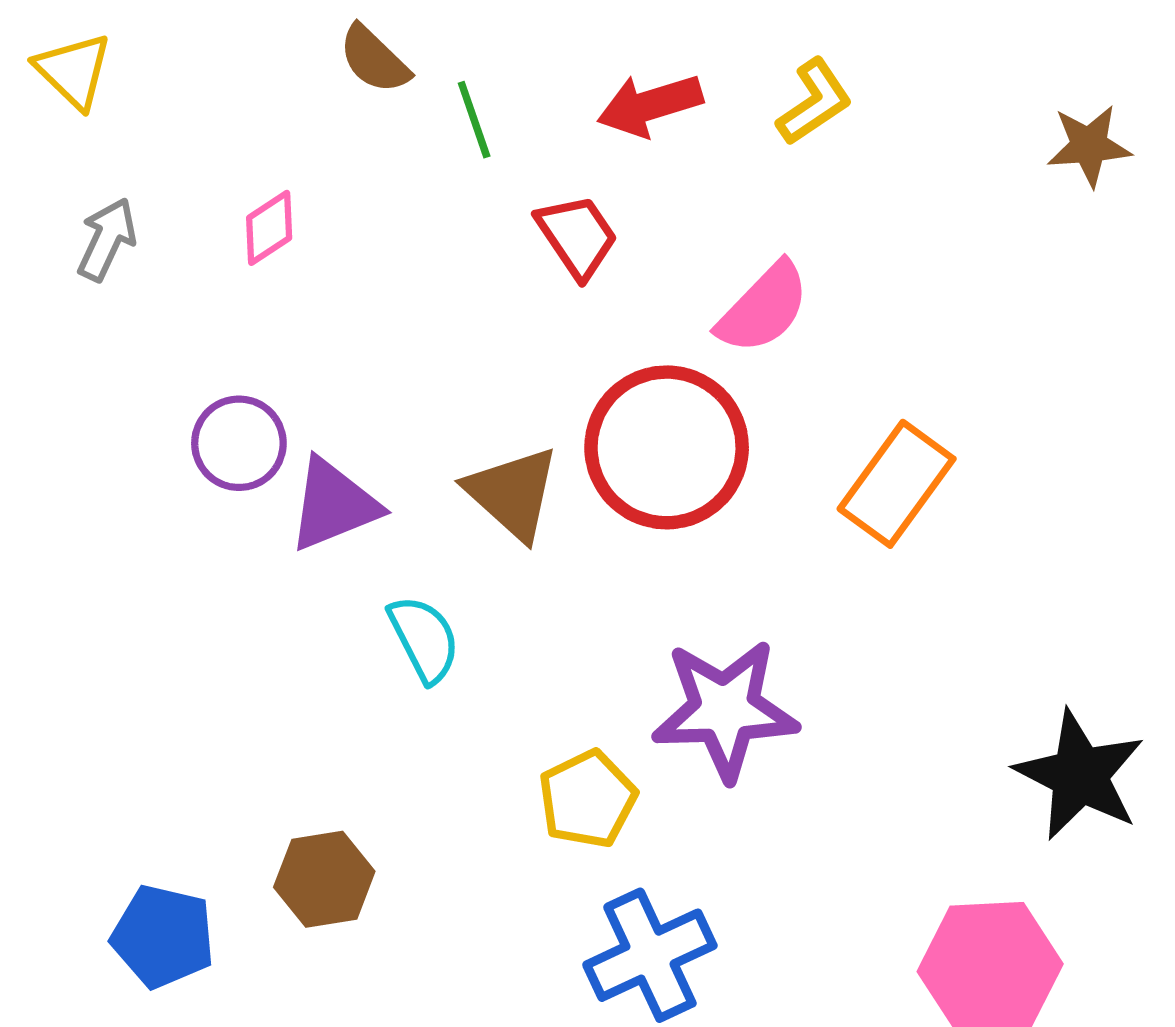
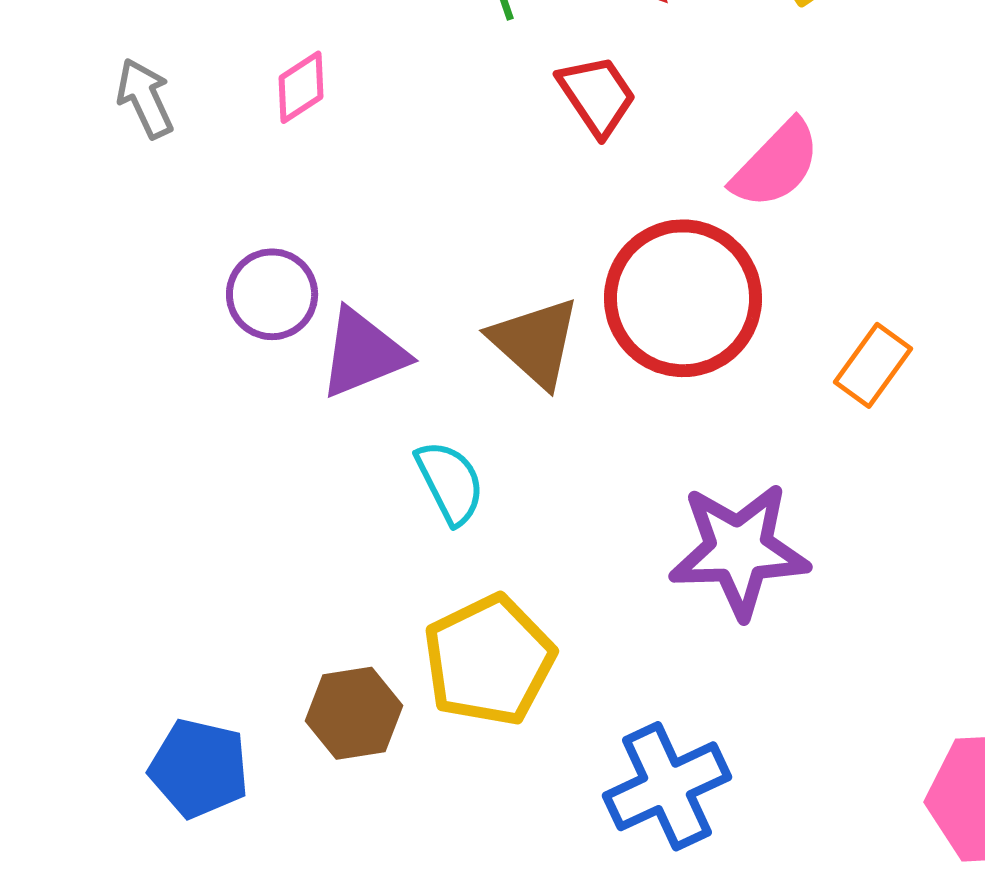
gray arrow: (107, 239) -> (145, 98), turned -50
orange rectangle: (897, 484) -> (873, 365), moved, size x0.7
yellow pentagon: (588, 799) -> (489, 660), moved, size x1.4

